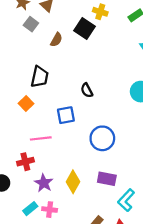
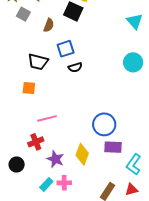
black trapezoid: (40, 77) -> (38, 62), turned 100
black semicircle: (87, 90) -> (75, 67), moved, turned -72
orange square: (26, 103) -> (29, 88), turned -32
blue square: (66, 115) -> (66, 49), moved
blue circle: (102, 138) -> (104, 124), moved

